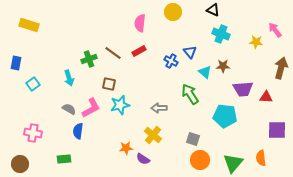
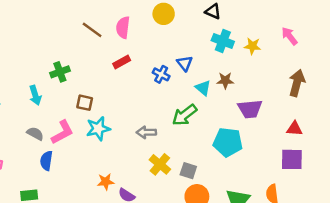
yellow star: (256, 42) -> (252, 46), moved
brown line: (113, 53) -> (92, 30), moved
green arrow: (190, 94) -> (185, 115), turned -95
red triangle: (266, 97) -> (294, 129), moved
yellow cross: (153, 135) -> (160, 164), moved

